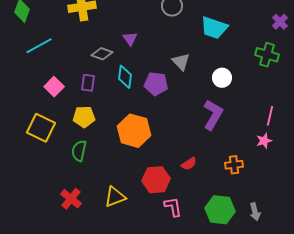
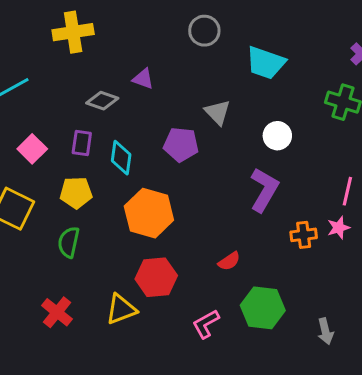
purple triangle: (130, 39) -> (143, 79), turned -35
cyan diamond: (125, 77) -> (121, 158), moved
orange cross: (234, 165) -> (304, 235), moved
red hexagon: (156, 180) -> (156, 277), moved
pink L-shape: (173, 207) -> (206, 324), turned -110
green hexagon: (220, 210) -> (263, 308), moved

